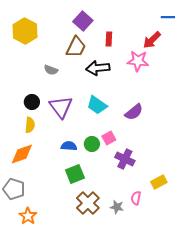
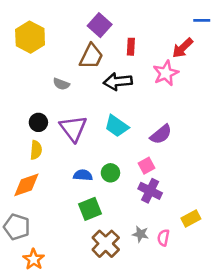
pink star: (138, 61) -> (166, 73), turned -30
pink square: (109, 138) -> (147, 166), moved
gray star: (117, 207) -> (141, 234), moved

